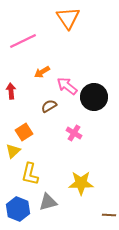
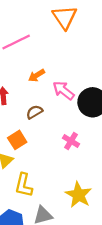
brown semicircle: (49, 106) -> (34, 112), moved
yellow star: (81, 183) -> (79, 195), turned 30

